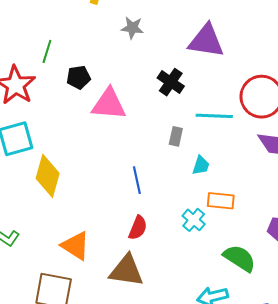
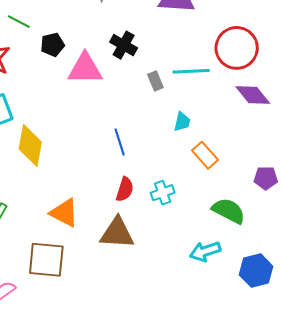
green line: (47, 51) -> (19, 22), turned -75
black cross: (171, 82) -> (124, 45), moved
gray rectangle: (176, 136) -> (155, 81), moved, turned -30
orange rectangle: (221, 201) -> (205, 155), turned 48
cyan cross: (194, 220) -> (163, 193), moved, turned 35

